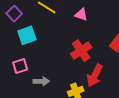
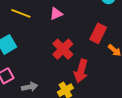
pink triangle: (81, 15) -> (56, 14), turned -32

